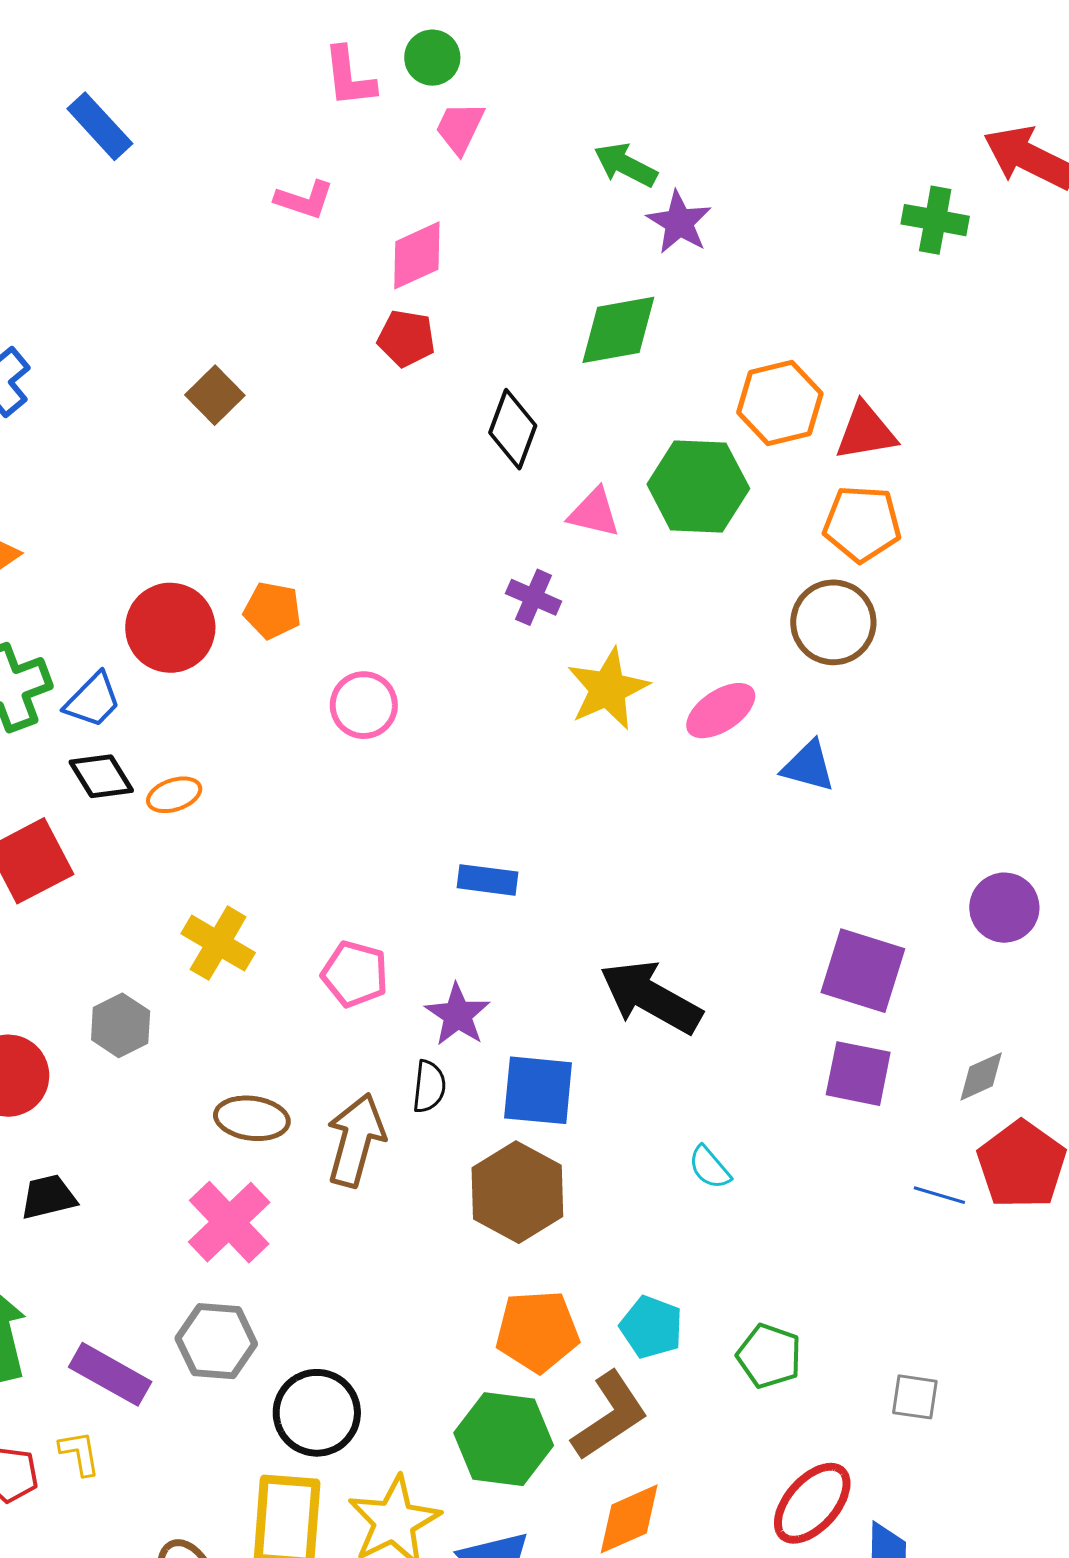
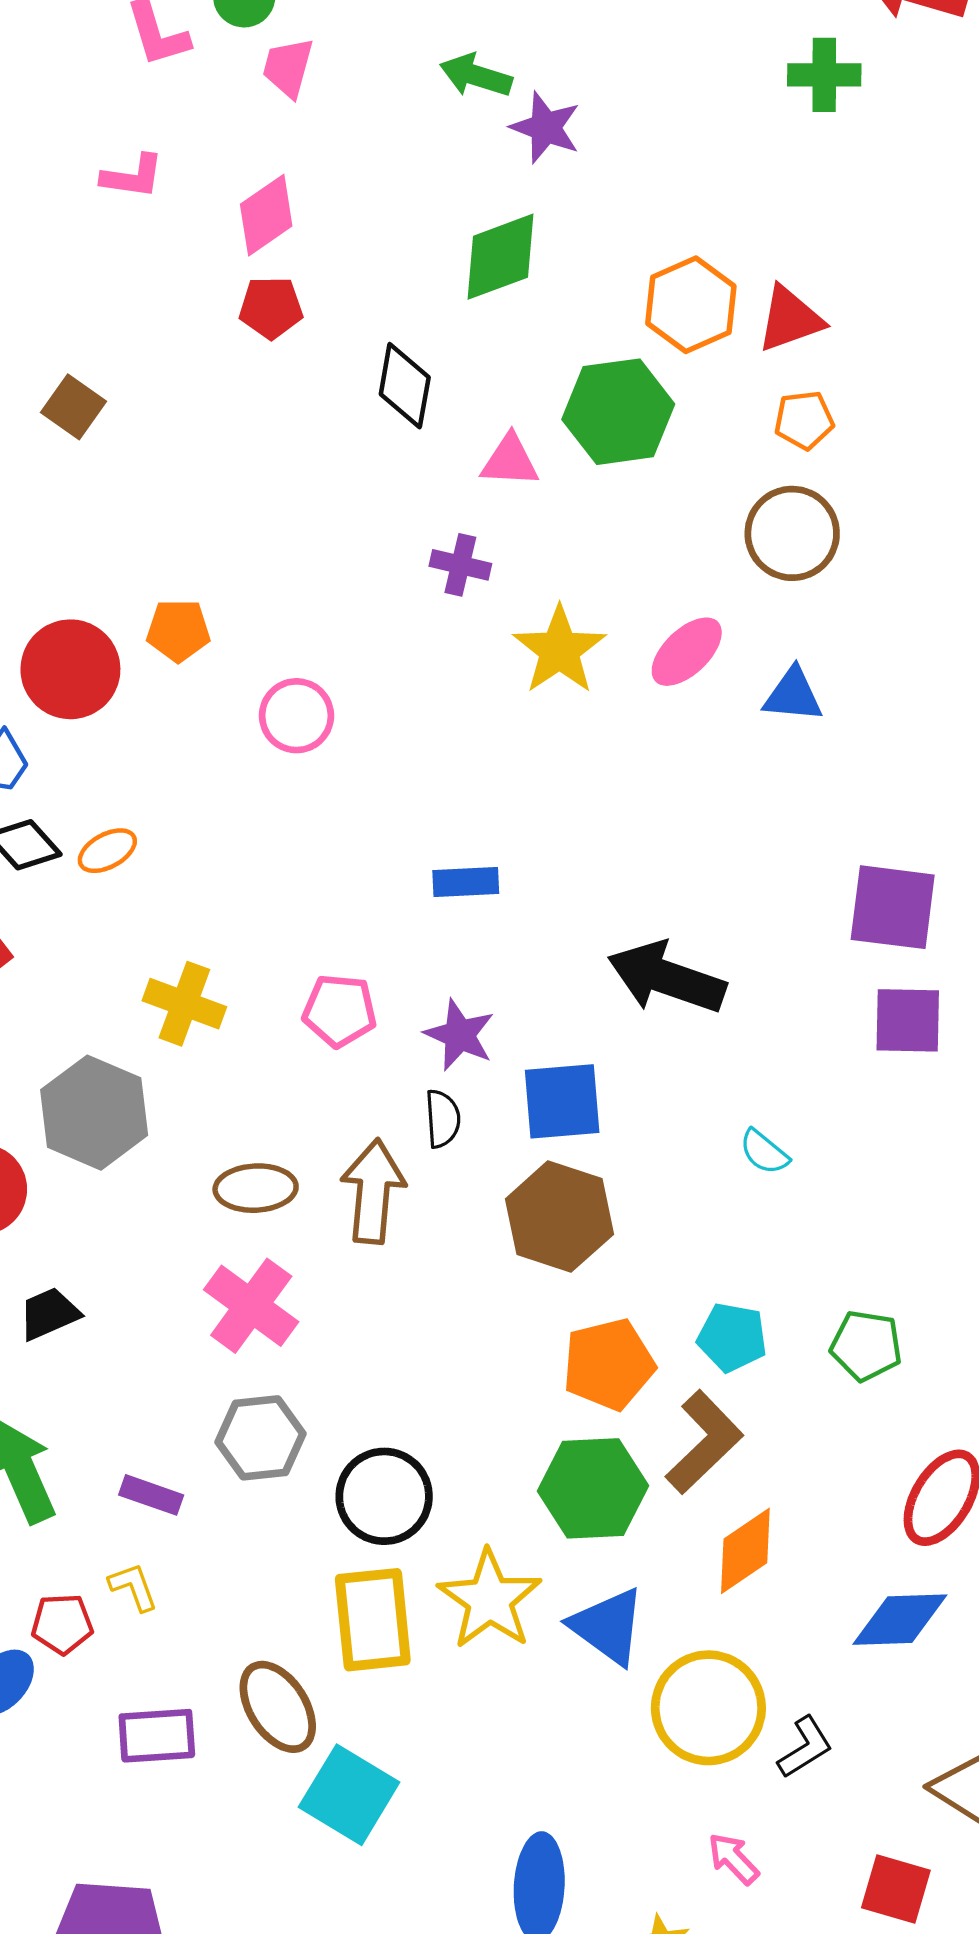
orange pentagon: (862, 524) -> (804, 420), size x0.7
gray hexagon: (121, 1025) -> (94, 1113), size x1.6
purple rectangle: (110, 1374) -> (151, 1495), size x0.7

